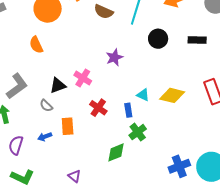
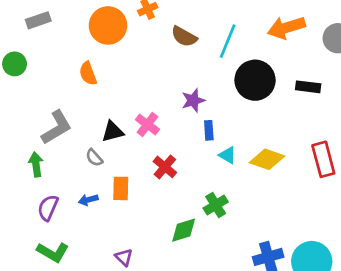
black circle: (158, 39) -> (255, 80), size x1.5
blue rectangle: (128, 110) -> (209, 130), moved

